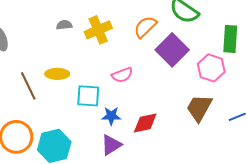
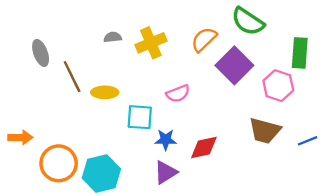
brown line: (28, 86) -> (72, 77), moved
brown trapezoid: (199, 108) -> (265, 131), turned -104

